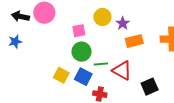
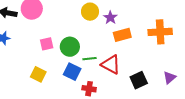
pink square: (79, 31) -> (47, 44), moved
yellow square: (61, 75) -> (38, 74), moved

